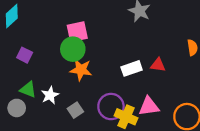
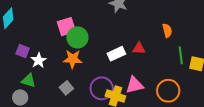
green circle: (73, 49) -> (77, 37), moved
white star: (50, 95) -> (39, 60), moved
gray square: (75, 110) -> (66, 88), moved

